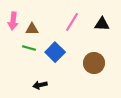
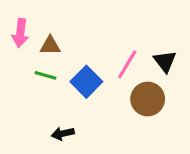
pink line: (72, 22) -> (127, 64), moved
black triangle: (102, 24) -> (165, 61), moved, turned 49

